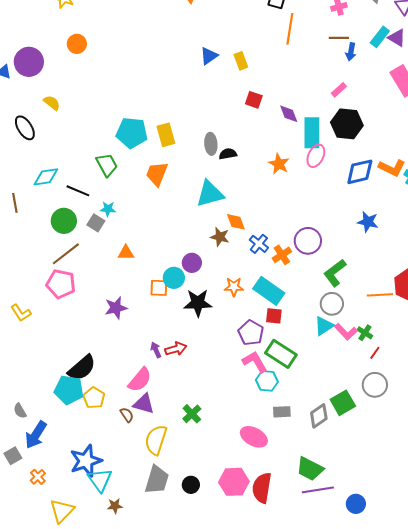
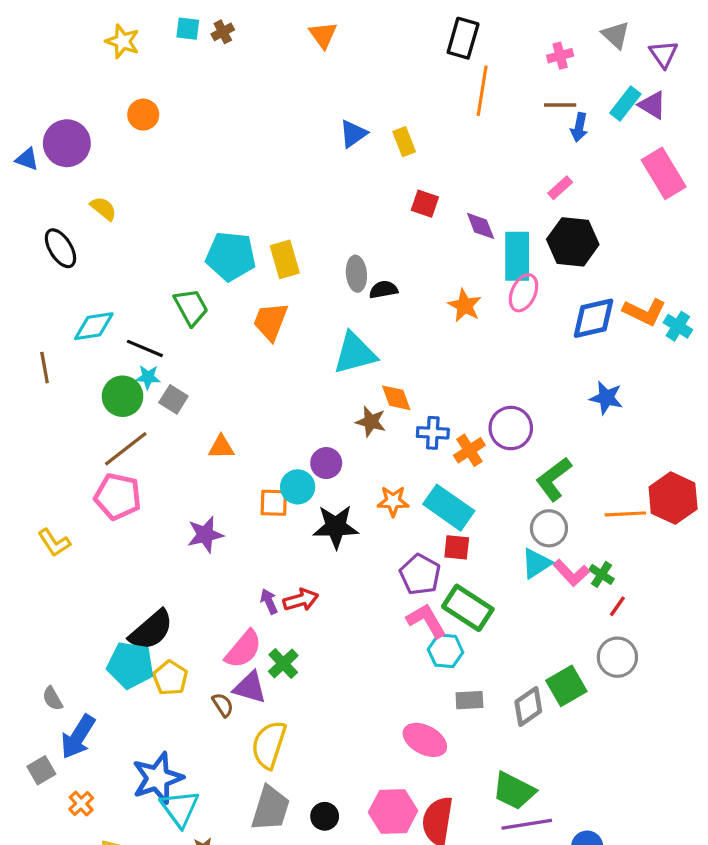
cyan star: (108, 209) -> (148, 377), moved
blue cross: (259, 244) -> (433, 433), turned -36
green cross: (192, 414) -> (283, 664), moved

